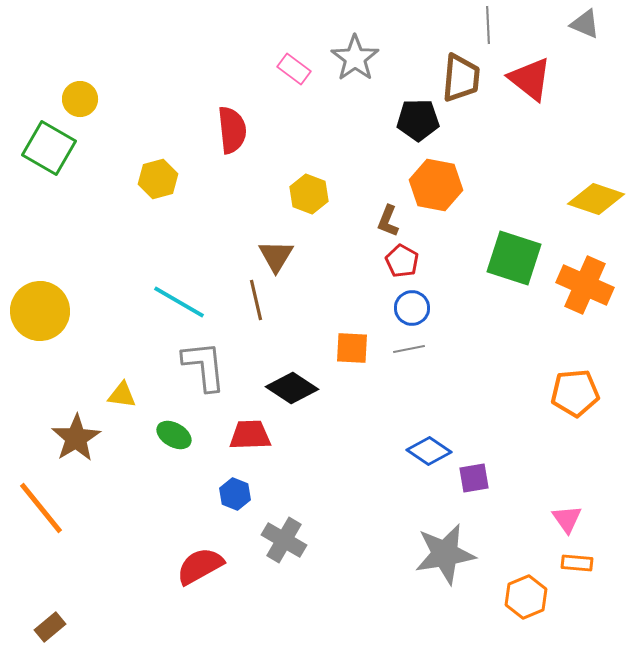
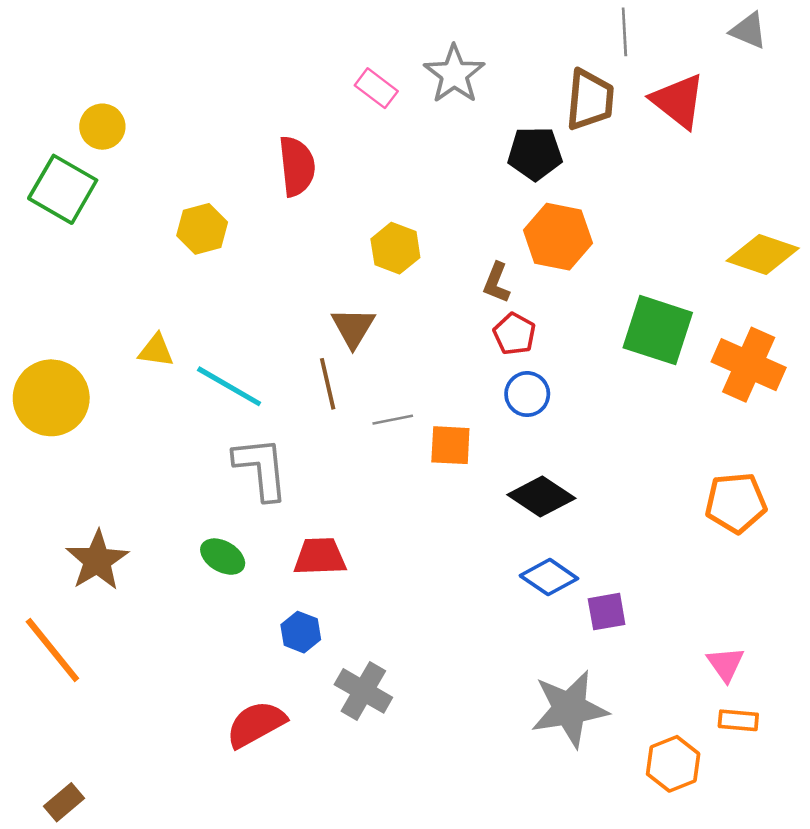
gray line: (409, 349) -> (393, 420), moved
black diamond: (292, 388) -> (541, 496), moved
yellow triangle: (122, 395) -> (156, 351), moved

